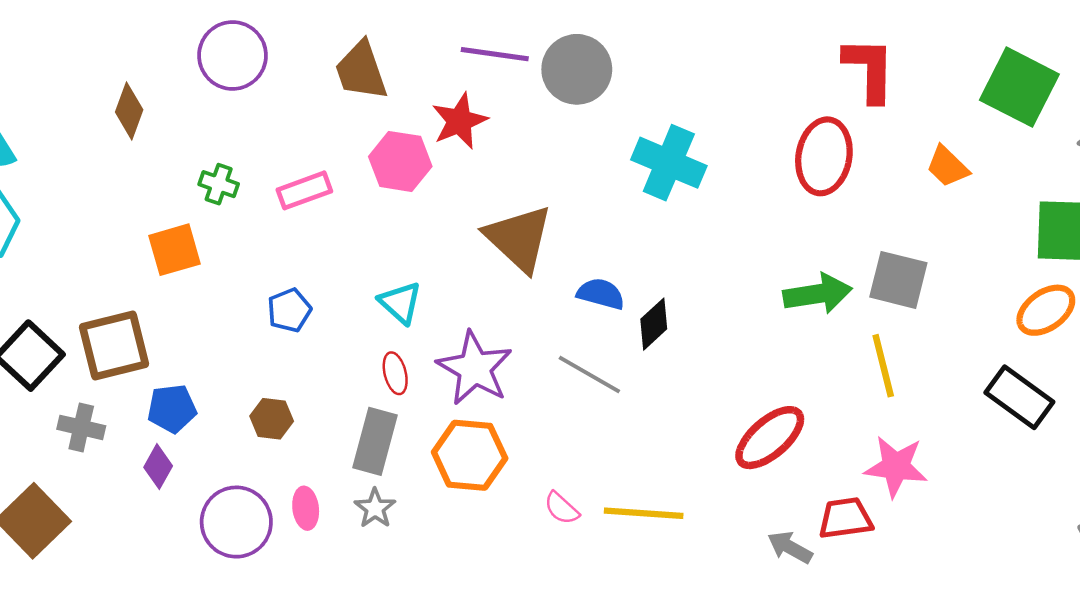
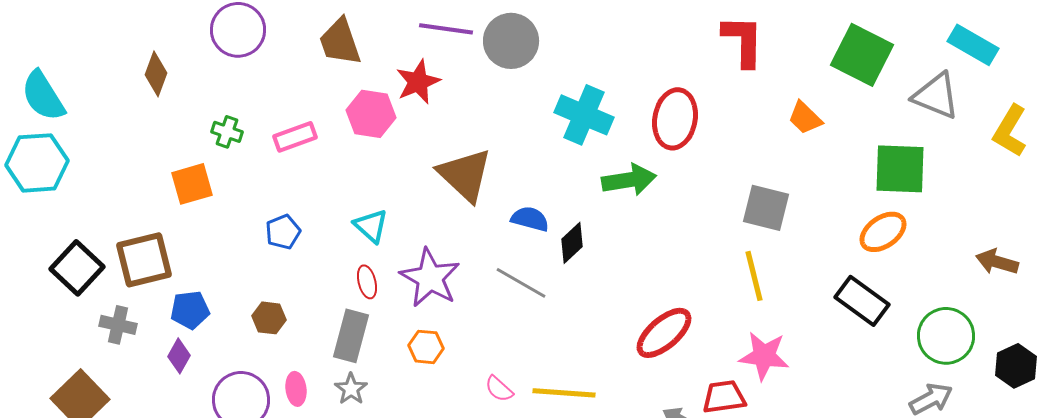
red ellipse: (824, 156) -> (675, 119), moved
green arrow: (818, 294) -> (629, 180), moved
orange hexagon: (470, 455) -> (426, 347), size x0.6

